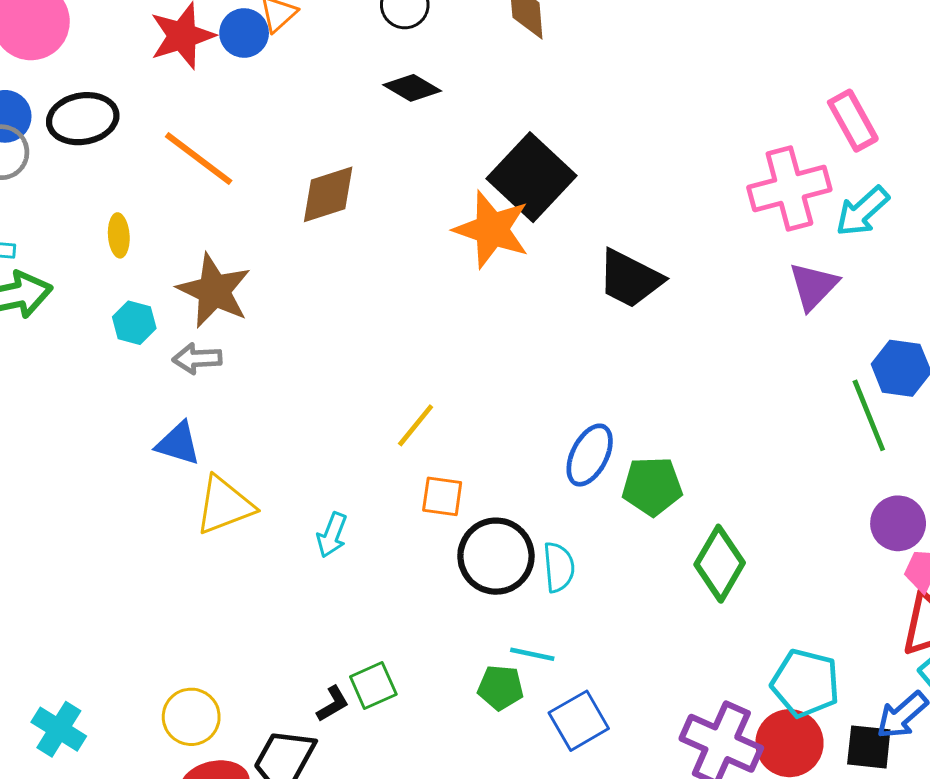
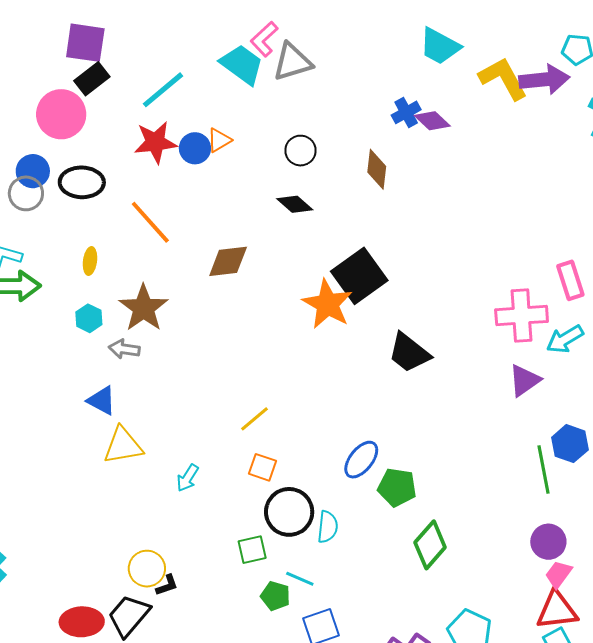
green square: (373, 685) -> (252, 550), moved
yellow circle: (191, 717) -> (147, 569), moved

